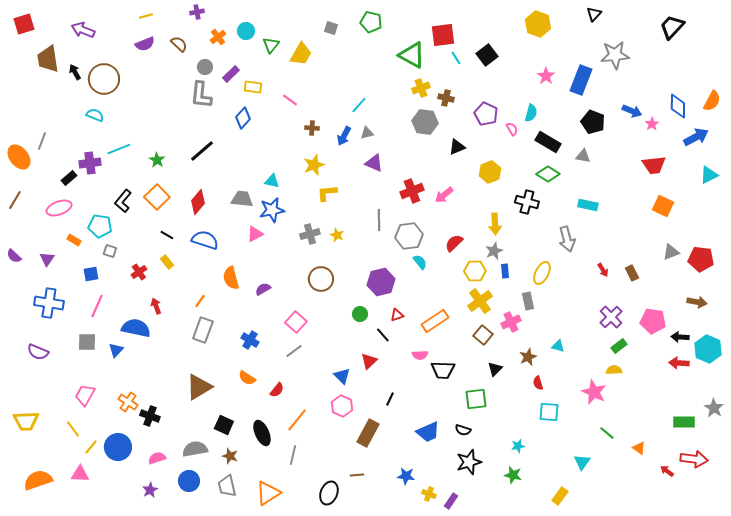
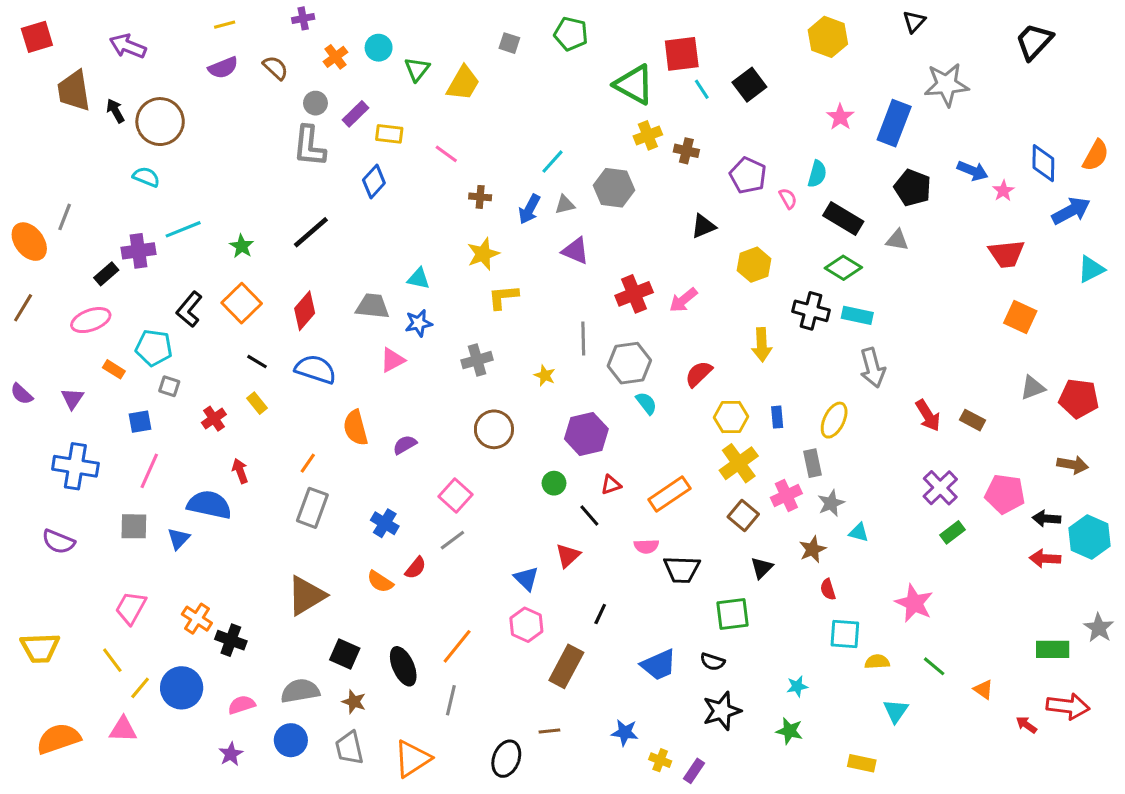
gray hexagon: (425, 122) -> (614, 188), moved
cyan rectangle: (588, 205) -> (857, 315), moved
blue star: (272, 210) -> (419, 323), size x0.7
yellow star: (337, 235) -> (545, 375), moved
gray star: (494, 251) -> (831, 503), moved
red arrow: (603, 270) -> (928, 415), size x1.5
brown rectangle: (632, 273) -> (973, 420), turned -35
yellow semicircle: (614, 370) -> (877, 662), moved
red semicircle: (277, 390) -> (416, 568), moved
yellow rectangle: (560, 496) -> (862, 763), turned 66

